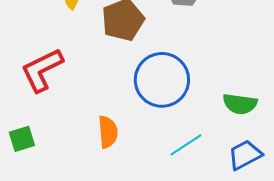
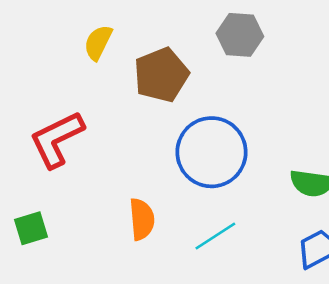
cyan line: (186, 145) -> (215, 236), moved

